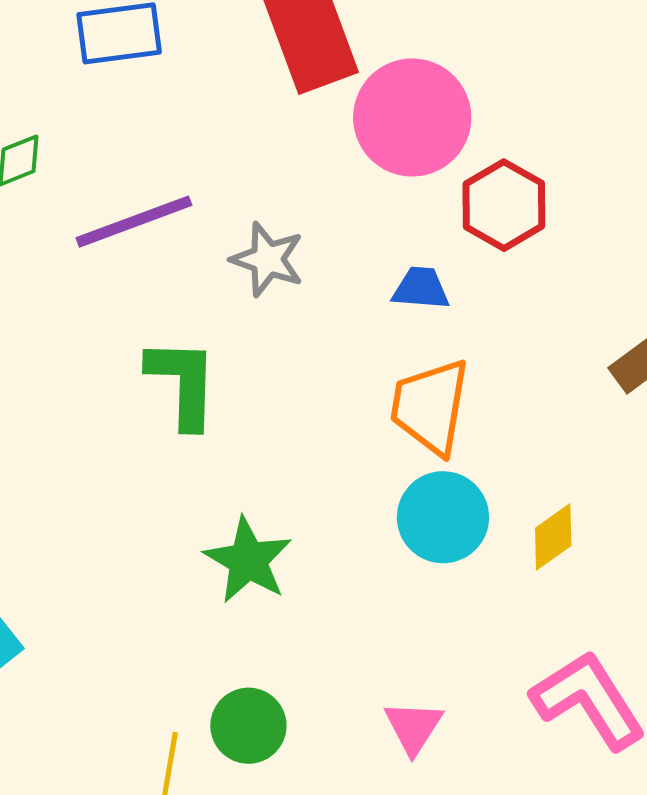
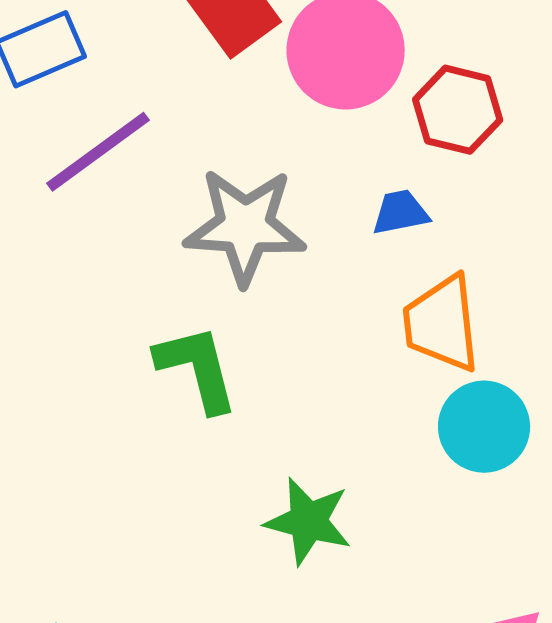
purple line: (134, 222) -> (98, 152), moved
gray star: (267, 259) -> (245, 226), size x1.6

